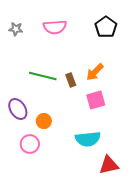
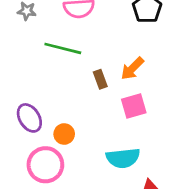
green line: (43, 76) -> (63, 48), moved
pink circle: (30, 144) -> (45, 165), size x1.4

